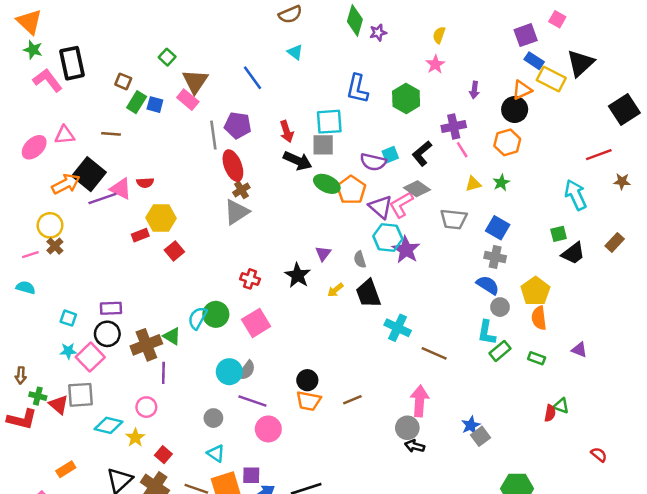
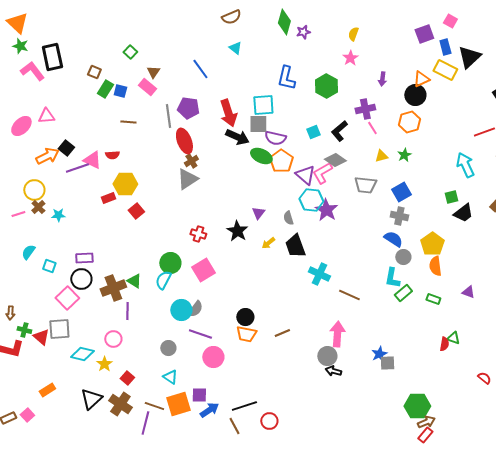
blue rectangle: (534, 61) -> (445, 47), moved, turned 42
brown triangle: (195, 81) -> (153, 72), size x0.6
red arrow: (287, 131) -> (228, 113), size x1.5
brown line: (111, 134) -> (128, 122), moved
purple semicircle: (373, 162) -> (275, 138), moved
black square: (89, 174) -> (66, 148), size x0.6
blue square: (498, 228) -> (401, 192), turned 30
cyan semicircle: (26, 288) -> (28, 252), moved, turned -70
cyan semicircle: (198, 318) -> (163, 280), moved
cyan star: (68, 351) -> (58, 215), moved
gray square: (480, 436) -> (387, 363), turned 35

